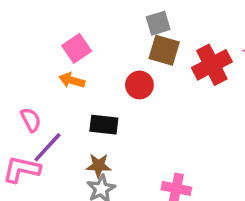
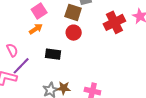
brown square: (164, 50) -> (73, 12), moved
orange arrow: (72, 80) -> (36, 29), turned 128
brown star: (99, 166) -> (64, 88), moved

